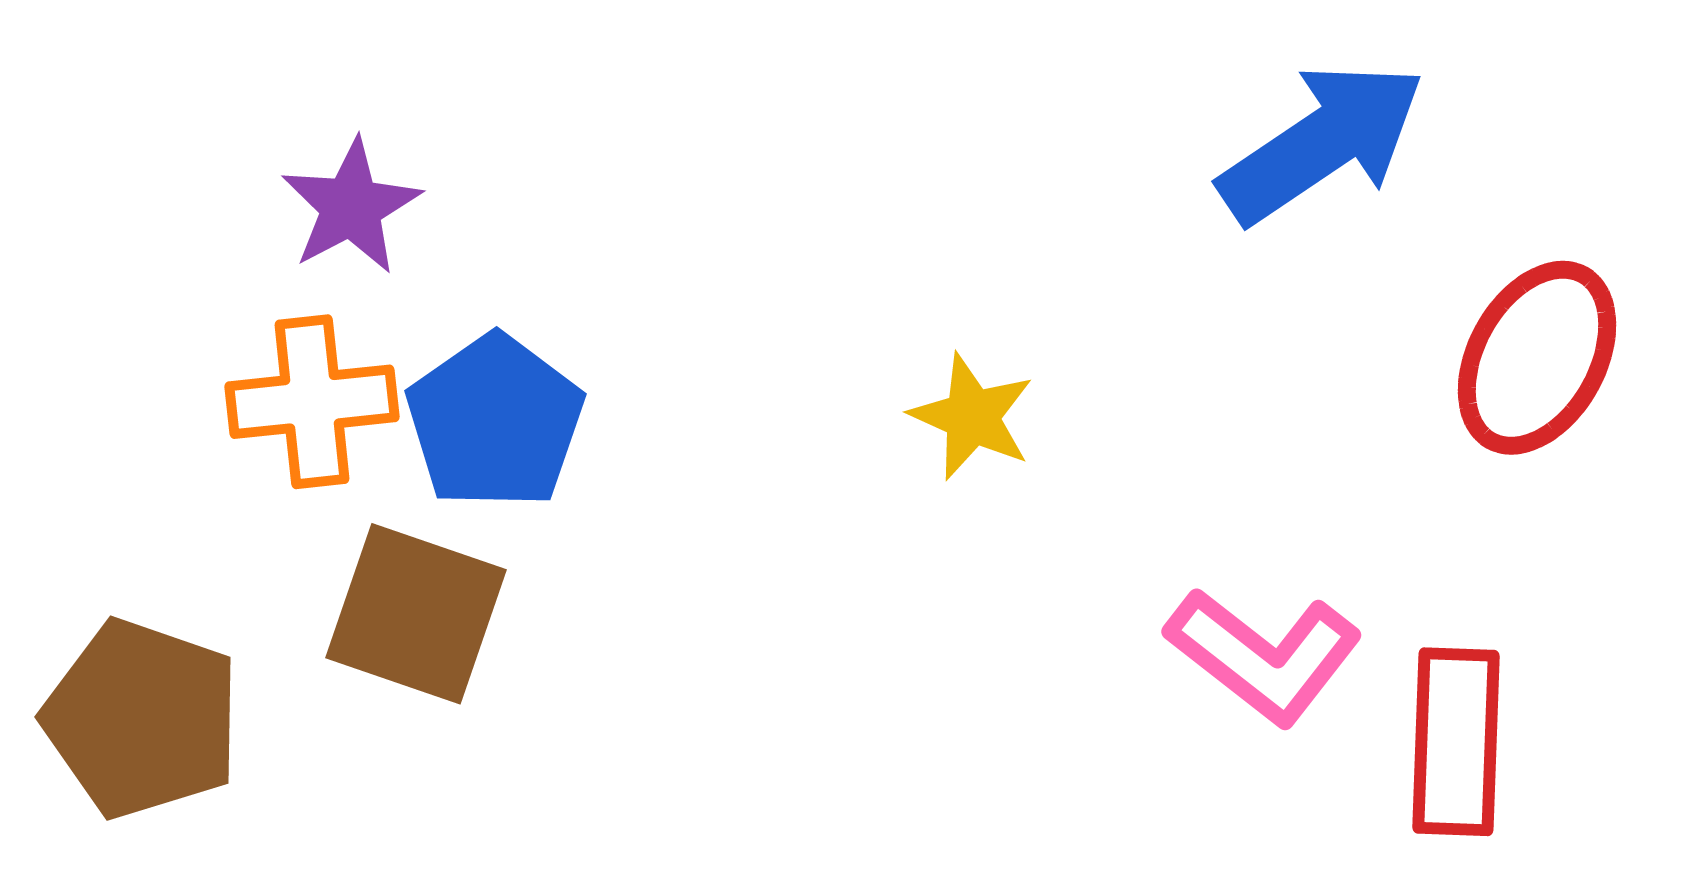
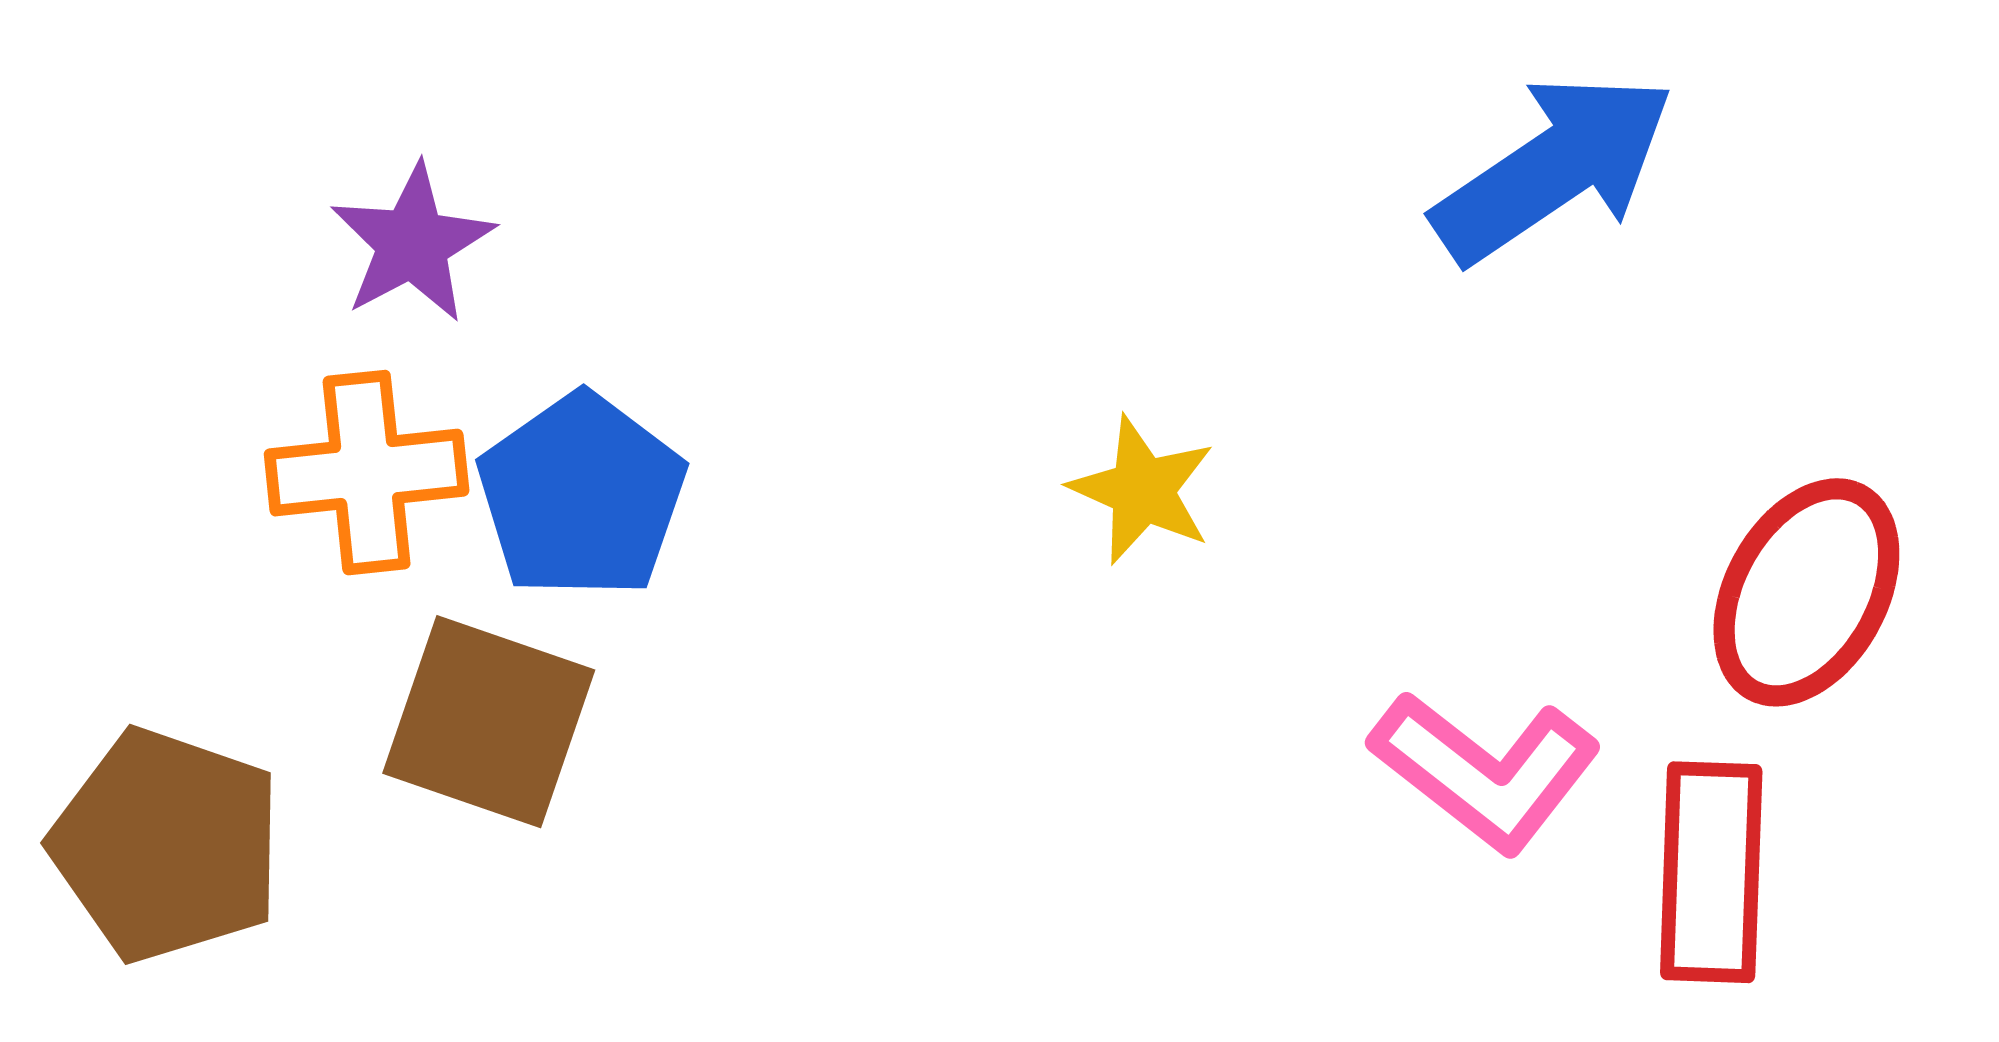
red ellipse: (1537, 358) -> (1806, 592), moved

